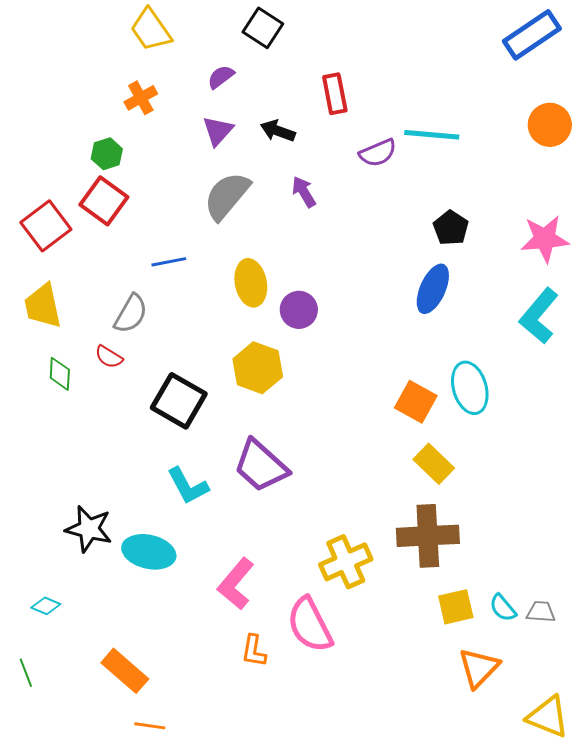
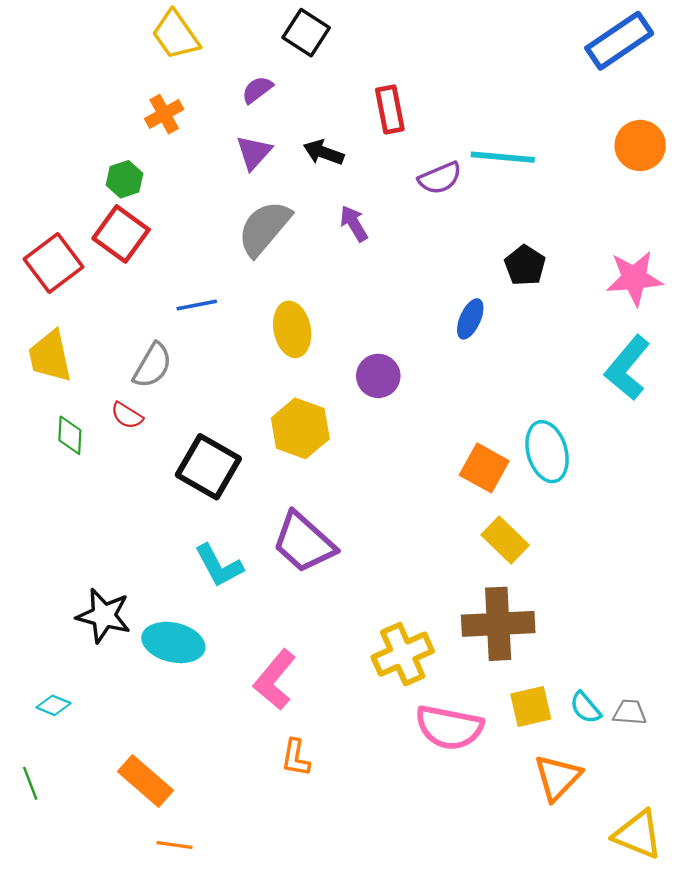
blue ellipse: (433, 289) -> (470, 319), moved, size x0.7
purple circle: (299, 310) -> (378, 376), moved
pink semicircle: (310, 625) -> (449, 727), moved, turned -52

